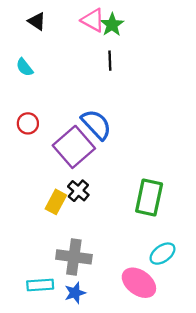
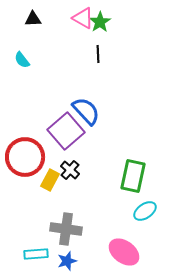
black triangle: (37, 21) -> (33, 19), turned -36
red circle: (28, 123) -> (25, 157), moved, size x2.0
cyan ellipse: (163, 254) -> (145, 211), moved

